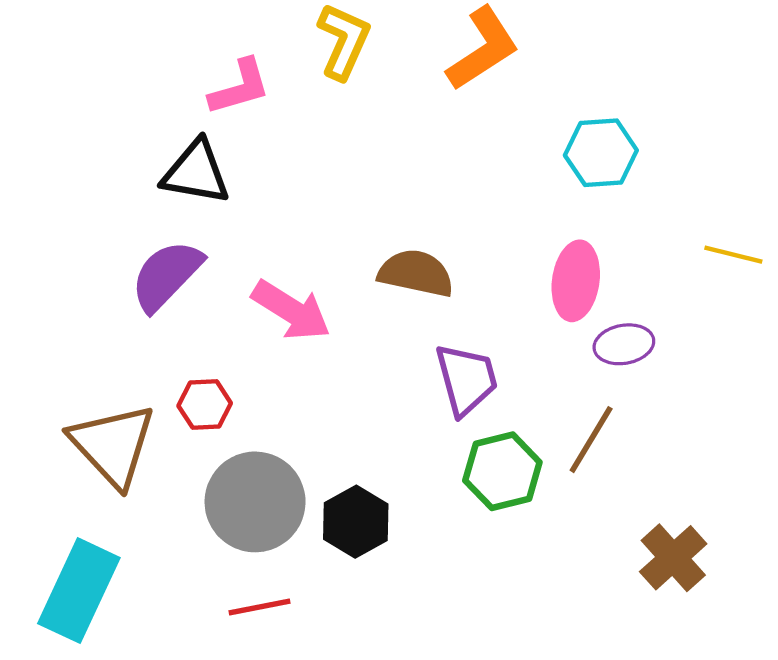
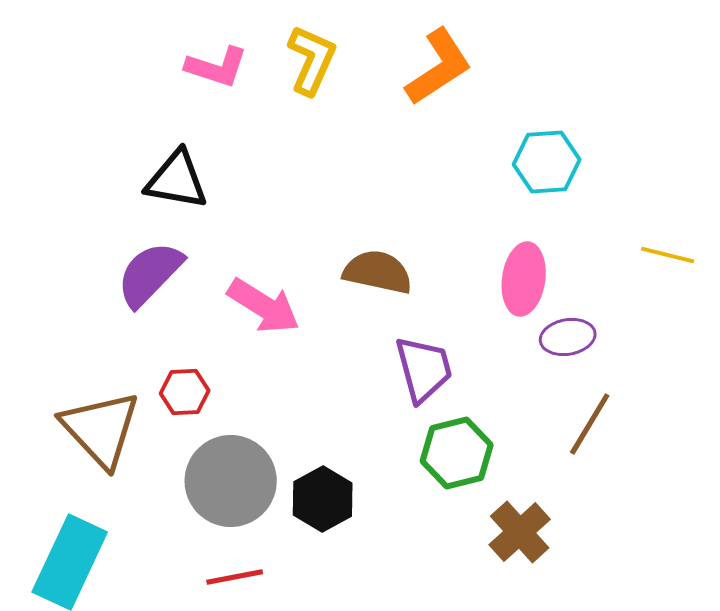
pink L-shape: (240, 87) -> (217, 67), moved, turned 34
brown line: (591, 440) -> (590, 424), moved
brown cross: (673, 558) -> (520, 532), moved

